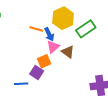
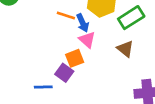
pink triangle: (53, 47) -> (87, 40), turned -40
brown triangle: (68, 52) -> (125, 49), moved

